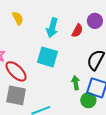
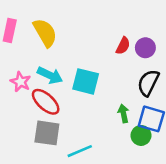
yellow semicircle: (18, 18) -> (45, 33), size x1.6
purple circle: (95, 21) -> (145, 48), moved
cyan arrow: (52, 28) -> (50, 75), moved, turned -78

